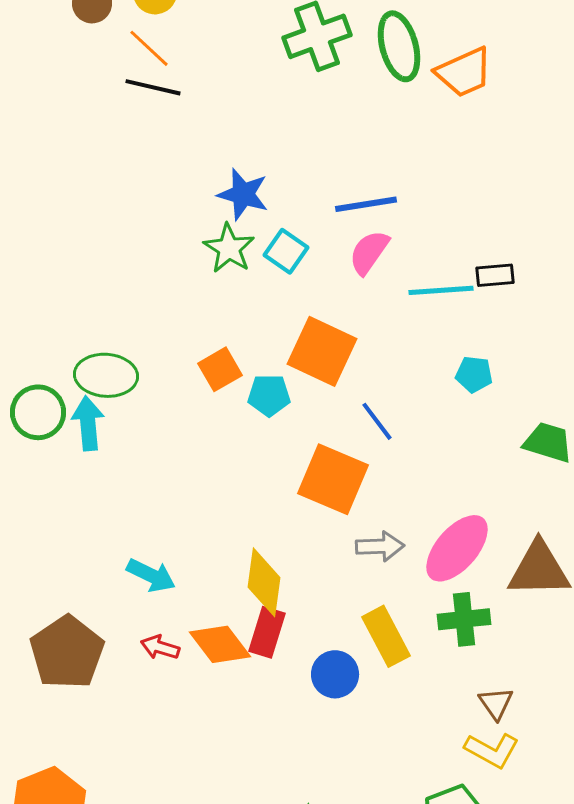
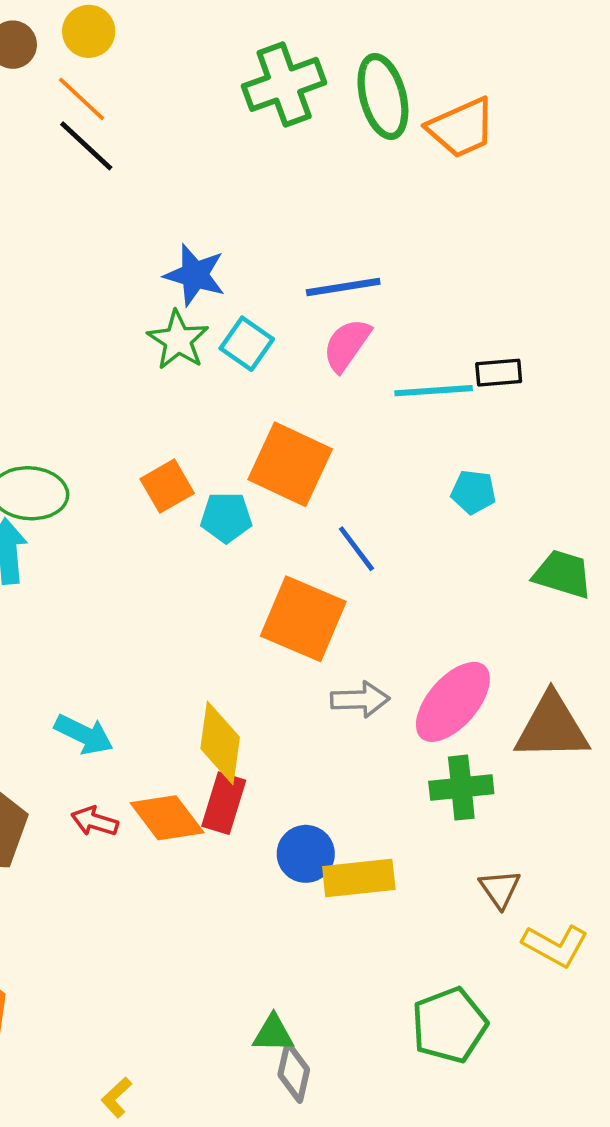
black line: (153, 87) -> (86, 146), turned 30
yellow rectangle: (386, 636) -> (359, 878), moved, turned -68
yellow L-shape: (492, 750) -> (555, 946), moved

